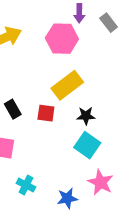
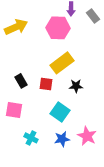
cyan square: (87, 145) -> (60, 112), moved
blue star: (67, 198) -> (62, 139), moved

